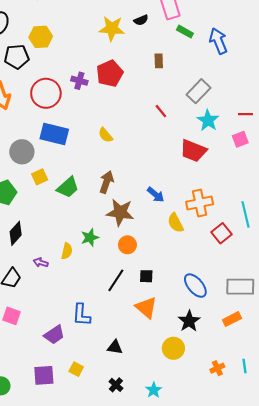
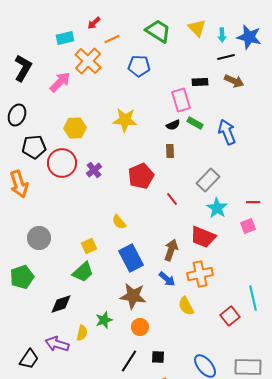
black semicircle: (141, 20) -> (173, 125), moved
yellow hexagon: (41, 37) -> (75, 128), moved
red pentagon: (110, 73) -> (141, 176), moved
purple cross: (79, 81) -> (94, 170), turned 35
red circle: (46, 93) -> (62, 163), moved
blue rectangle: (54, 134) -> (131, 258), moved, turned 48
yellow square: (40, 177) -> (89, 246), moved
brown arrow: (107, 182) -> (171, 250), moved
orange cross: (200, 203) -> (200, 274), moved
black diamond: (16, 233) -> (61, 304), moved, turned 30
purple arrow: (41, 263) -> (57, 344), size x1.6

